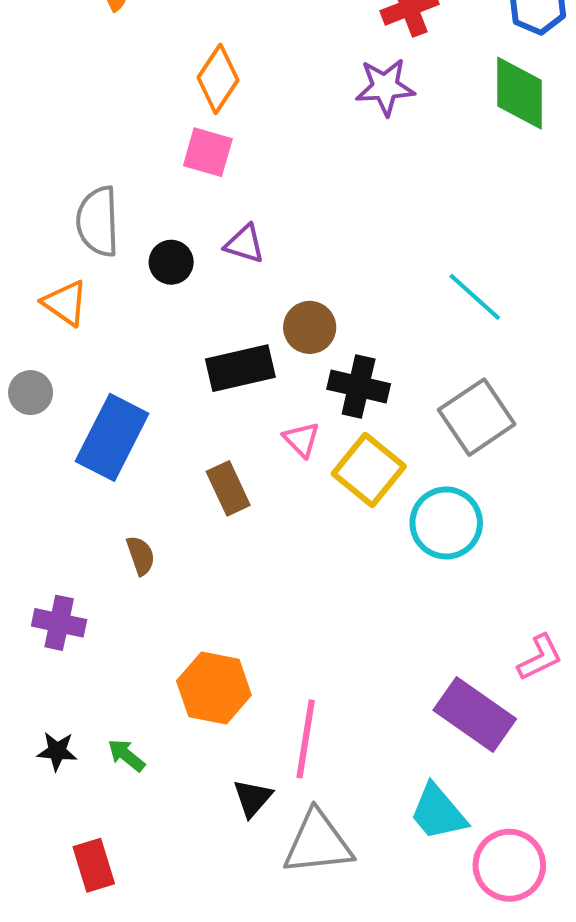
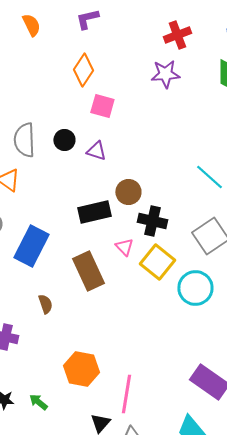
pink square: (208, 152) -> (102, 106), moved
black circle: (171, 262) -> (64, 140), moved
brown rectangle: (228, 488) -> (88, 271), size x1.5

